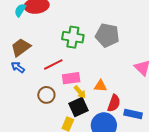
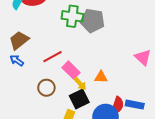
gray pentagon: (107, 35) -> (92, 21), moved
green cross: (73, 37) -> (72, 16), moved
pink rectangle: (71, 78) -> (71, 70), turned 54
red semicircle: (114, 103) -> (117, 106), moved

